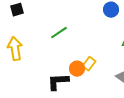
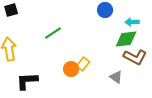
black L-shape: (58, 82) -> (27, 81), moved

